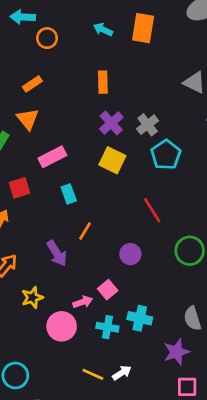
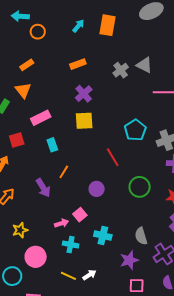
cyan arrow: (103, 30) -> (78, 26), turned 104
orange rectangle: (103, 82) -> (78, 64), turned 70
gray cross: (148, 125) -> (121, 70), moved
cyan pentagon: (166, 155) -> (135, 130), moved
yellow square: (112, 160) -> (84, 121), turned -30
yellow star: (32, 297) -> (20, 230), moved
pink circle: (62, 326) -> (36, 257), moved
cyan cross: (107, 327) -> (71, 245), moved

